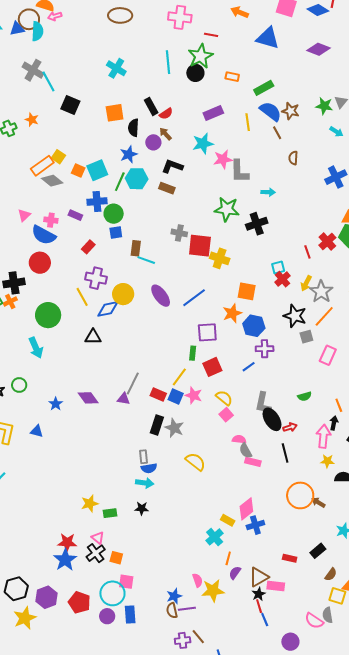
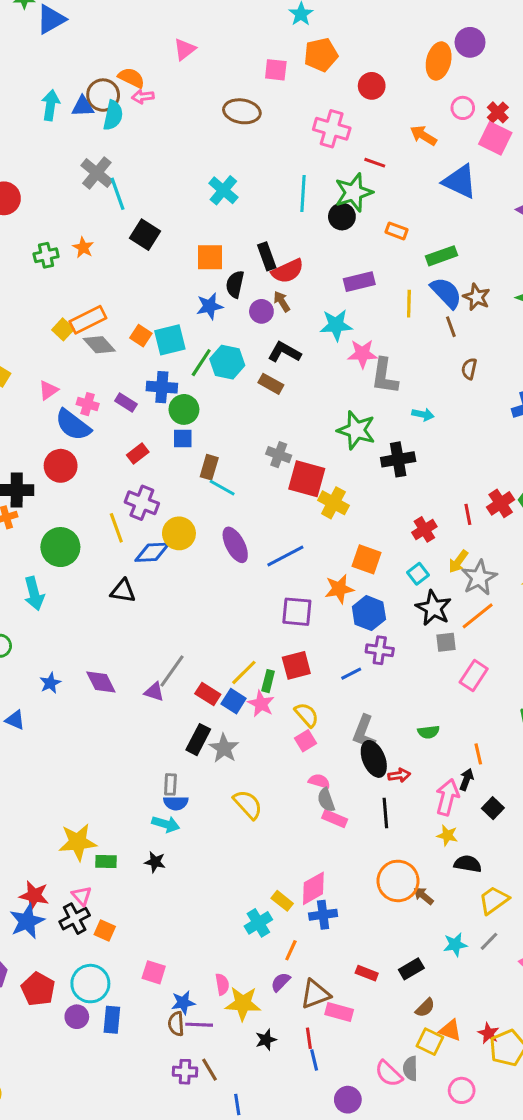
red semicircle: (166, 114) -> (288, 271), size x1.5
blue star: (129, 154) -> (210, 306), moved
yellow square: (58, 157) -> (63, 329), moved
cyan square: (278, 268) -> (418, 574), moved, turned -32
red cross: (282, 279) -> (424, 529), moved
green rectangle: (193, 353) -> (268, 681), moved
yellow star: (90, 503) -> (78, 842), size x1.4
orange line: (228, 558) -> (291, 950), moved
pink square: (126, 582) -> (154, 972), moved
black star: (259, 594) -> (266, 1040), moved

